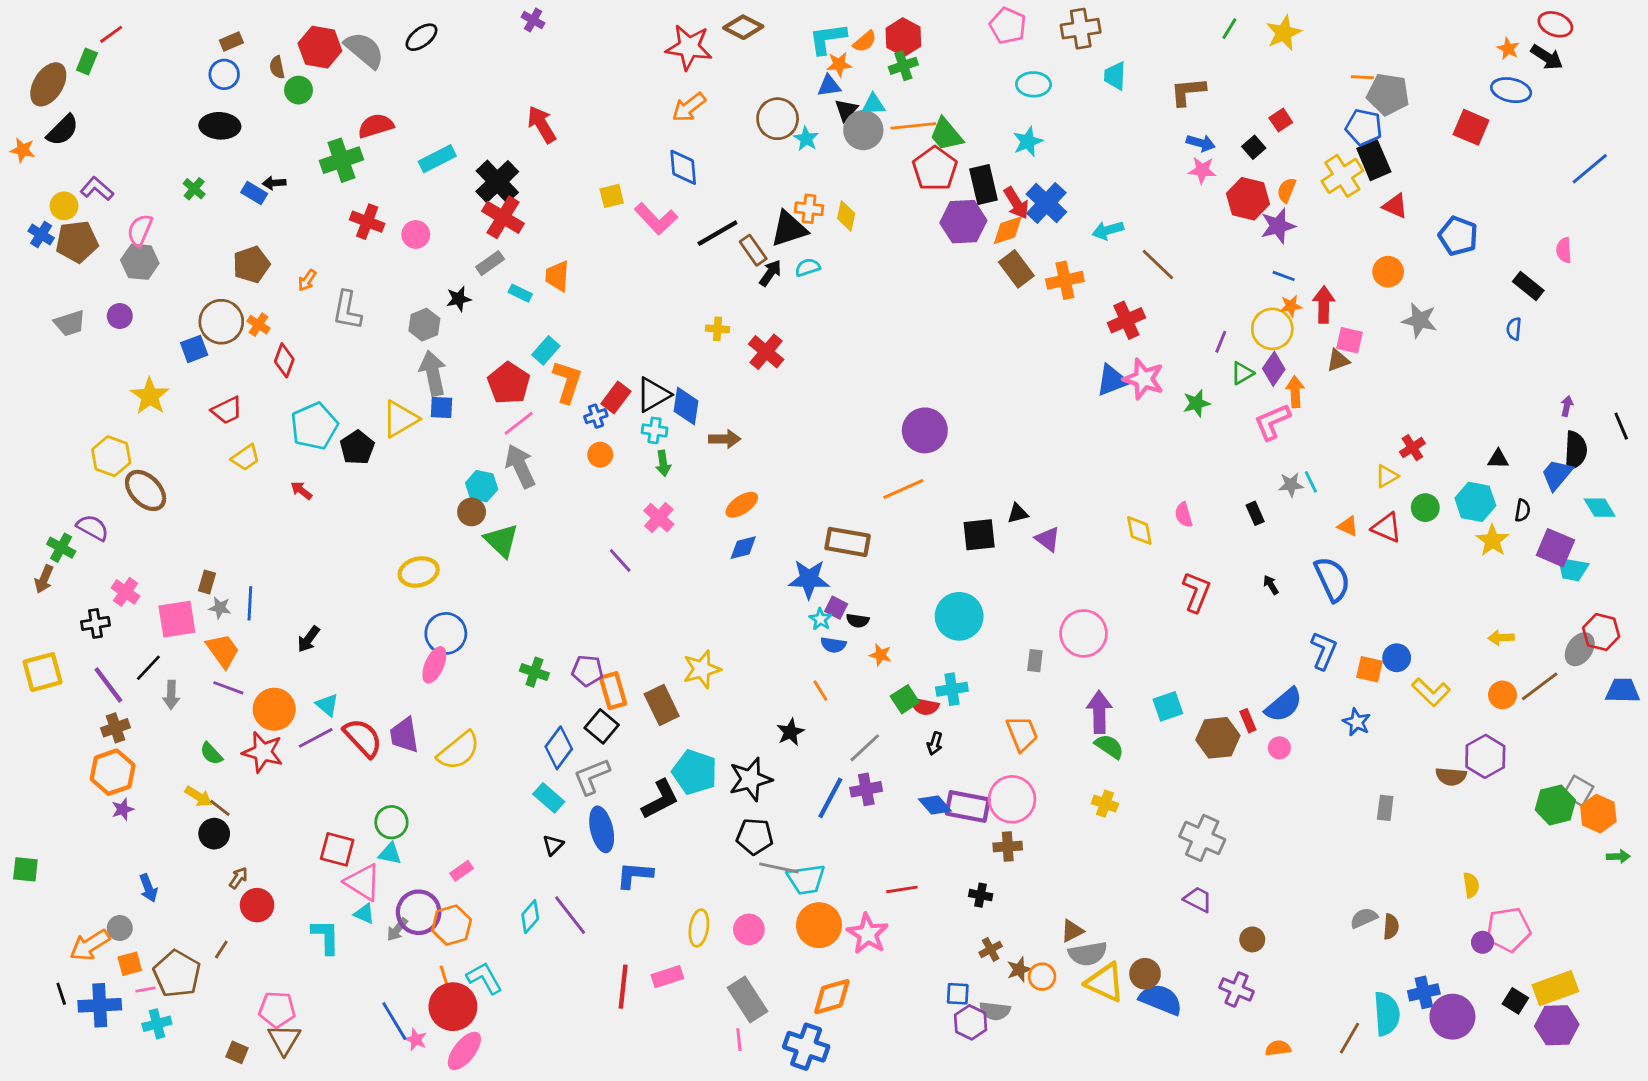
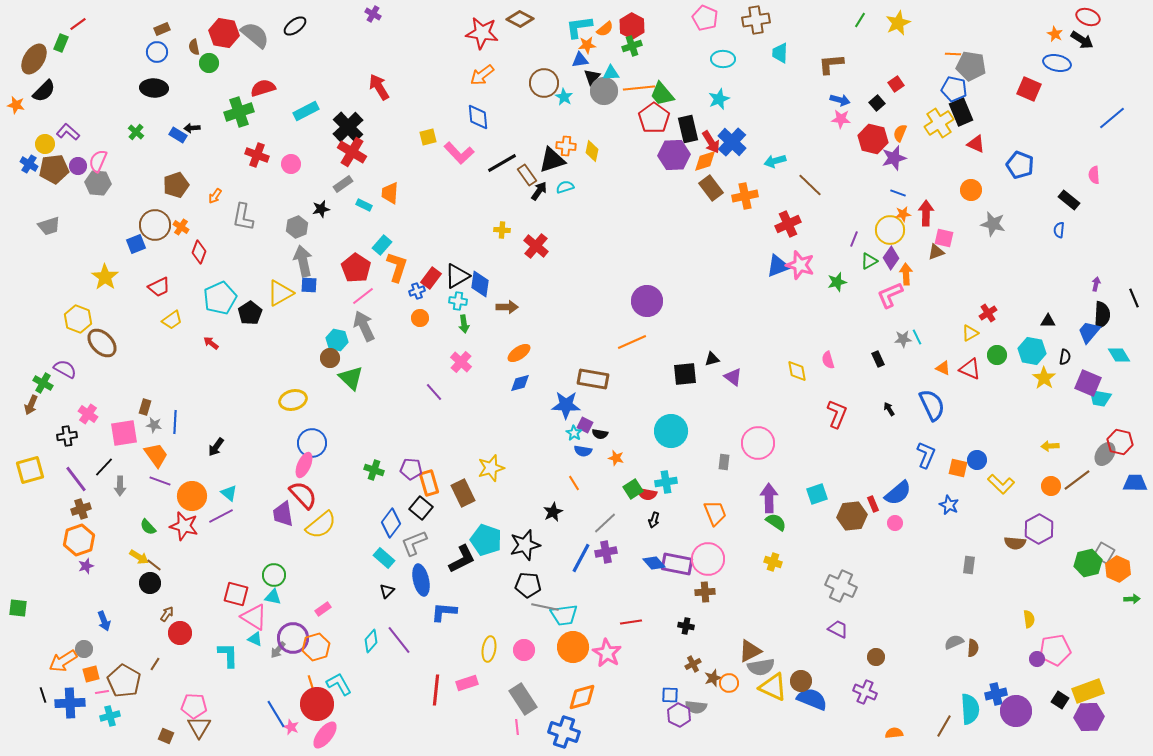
purple circle: (120, 316) -> (78, 166), moved
red semicircle: (363, 738) -> (303, 495), moved
brown triangle: (1072, 931) -> (750, 651), size x1.4

